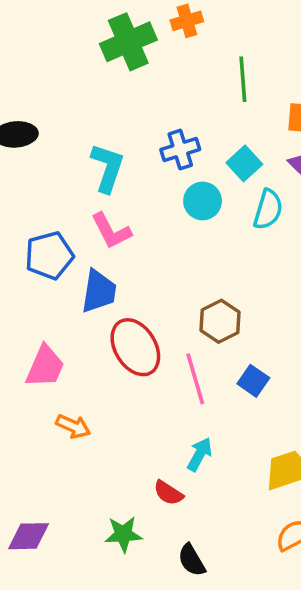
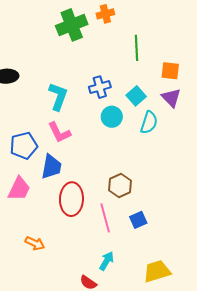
red ellipse: (135, 347) -> (71, 199), turned 32
pink trapezoid: (45, 366) -> (19, 189), moved
blue square: (253, 381) -> (138, 220), turned 30

